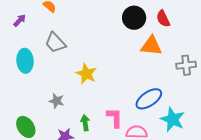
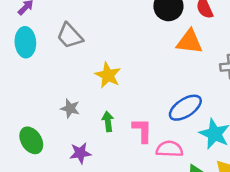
cyan ellipse: (25, 61) -> (25, 42), moved
green arrow: (85, 123) -> (108, 121), moved

